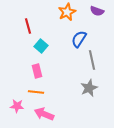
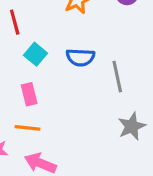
blue semicircle: (79, 39) -> (80, 57), moved, turned -120
gray star: (89, 88) -> (132, 126), moved

